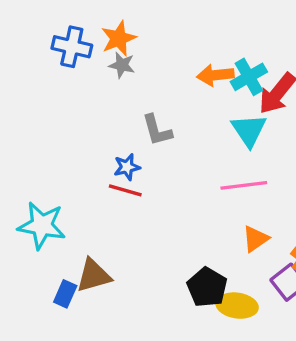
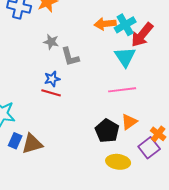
gray star: (122, 65) -> (51, 42), moved
black pentagon: (207, 287) -> (107, 131), moved
blue rectangle: (65, 294) -> (15, 141), moved

